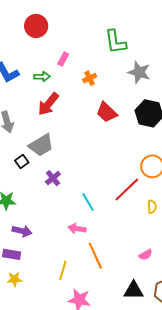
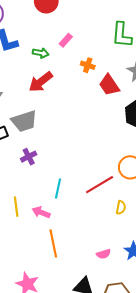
orange cross: (90, 78) -> (88, 65), turned 32
red trapezoid: (107, 112) -> (109, 85), moved
cyan line: (88, 202) -> (58, 188), turned 30
yellow line: (63, 271) -> (16, 207), moved, turned -36

